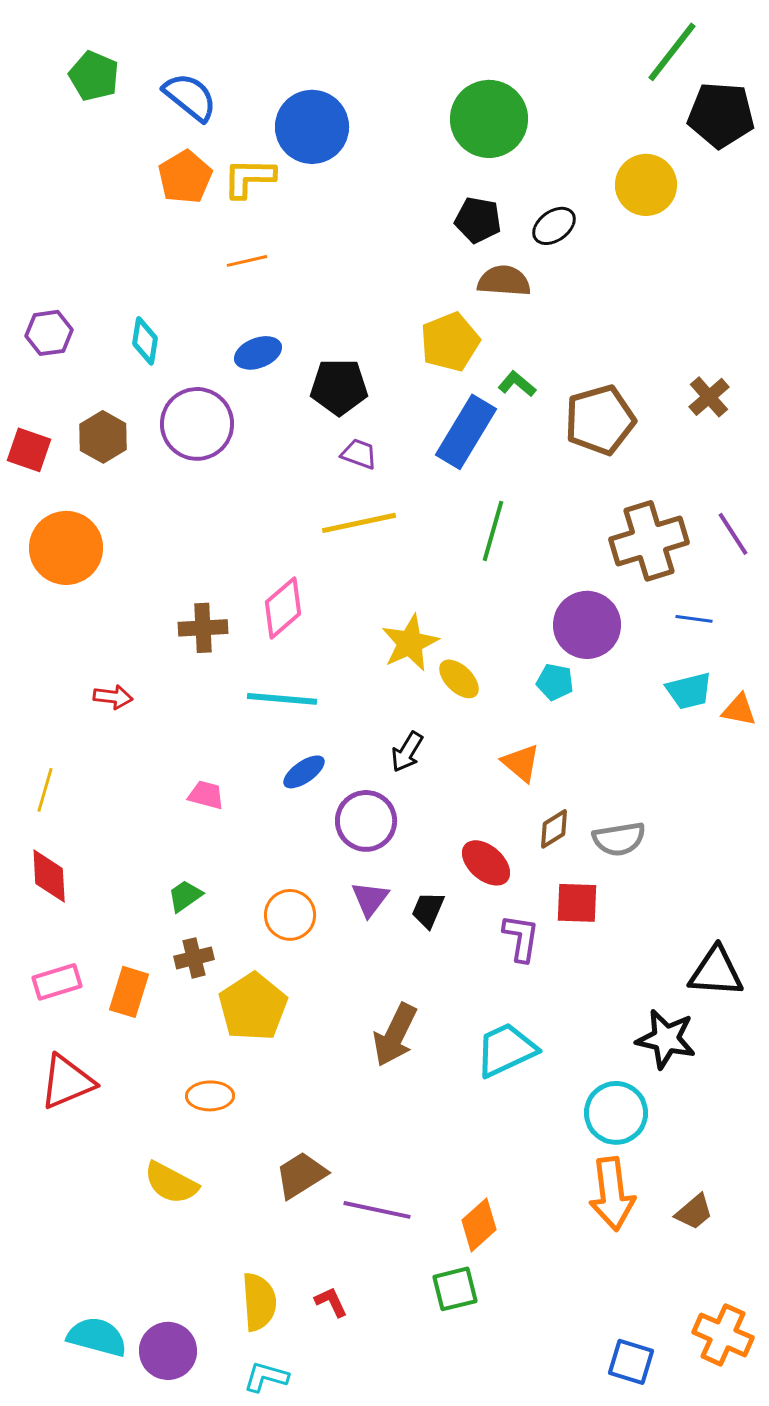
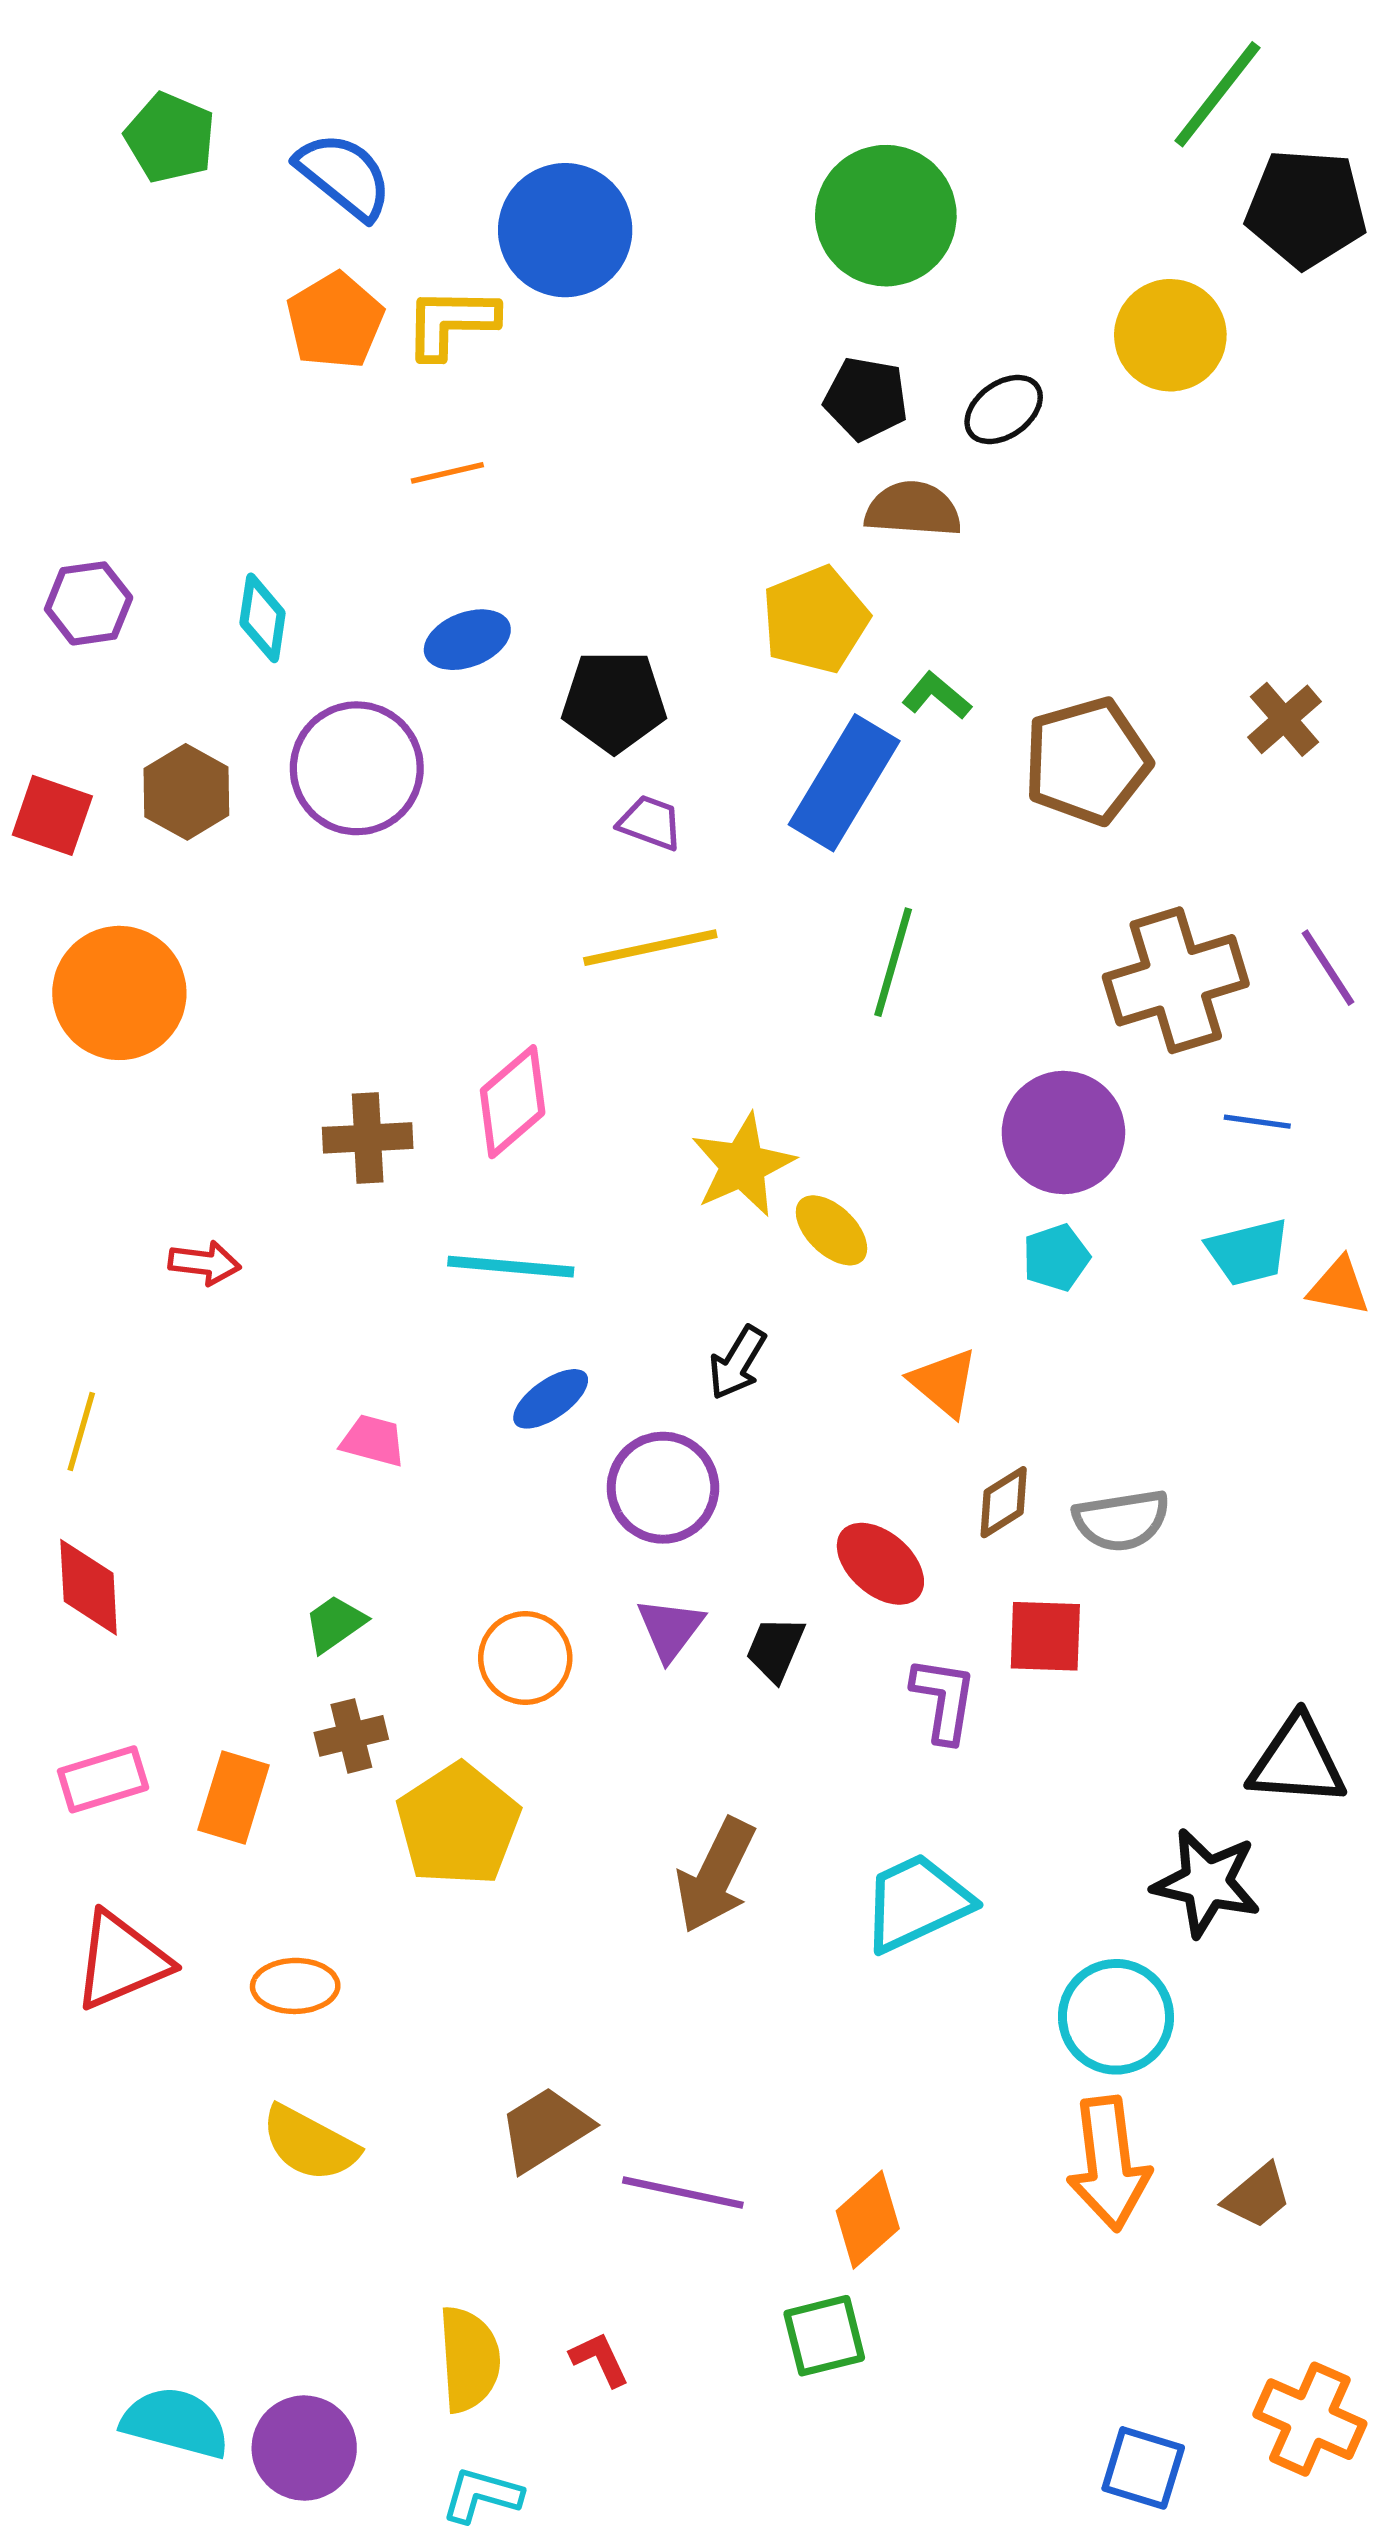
cyan pentagon: (555, 682) -> (1056, 1258), moved, turned -30
orange ellipse: (210, 1096) -> (295, 1986), moved

